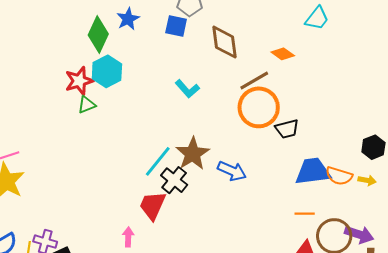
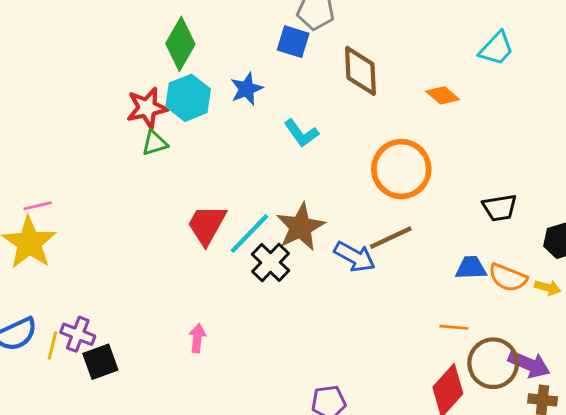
blue star: (128, 19) -> (247, 89), moved
brown line: (254, 81) -> (391, 238), moved
black trapezoid: (287, 129) -> (500, 208), moved
blue trapezoid: (313, 171) -> (471, 268), size x0.6
red trapezoid: (153, 205) -> (207, 225), moved

